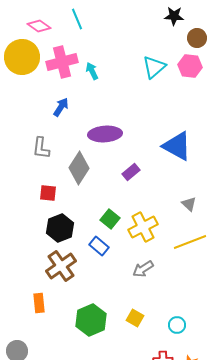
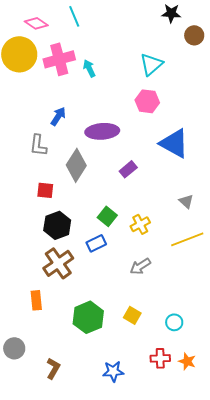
pink hexagon: (190, 66) -> (147, 101), moved
blue arrow: (61, 107) -> (58, 116), moved
yellow cross: (143, 227) -> (140, 224), size x0.7
blue rectangle: (99, 246) -> (96, 243), turned -66

